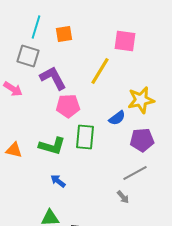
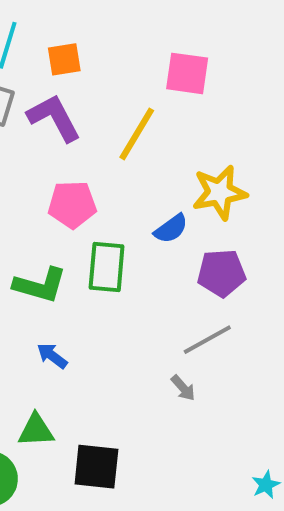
purple L-shape: (53, 78) -> (54, 118), moved

